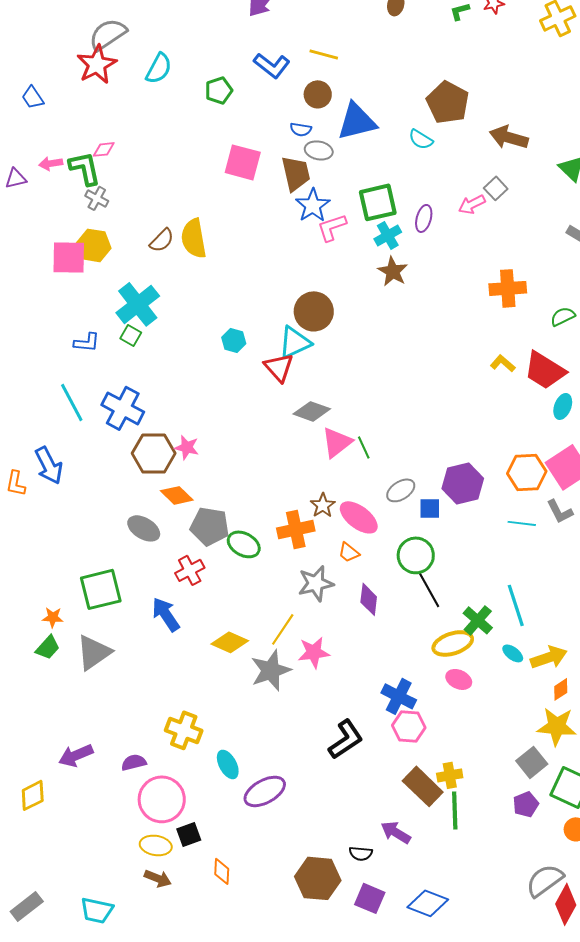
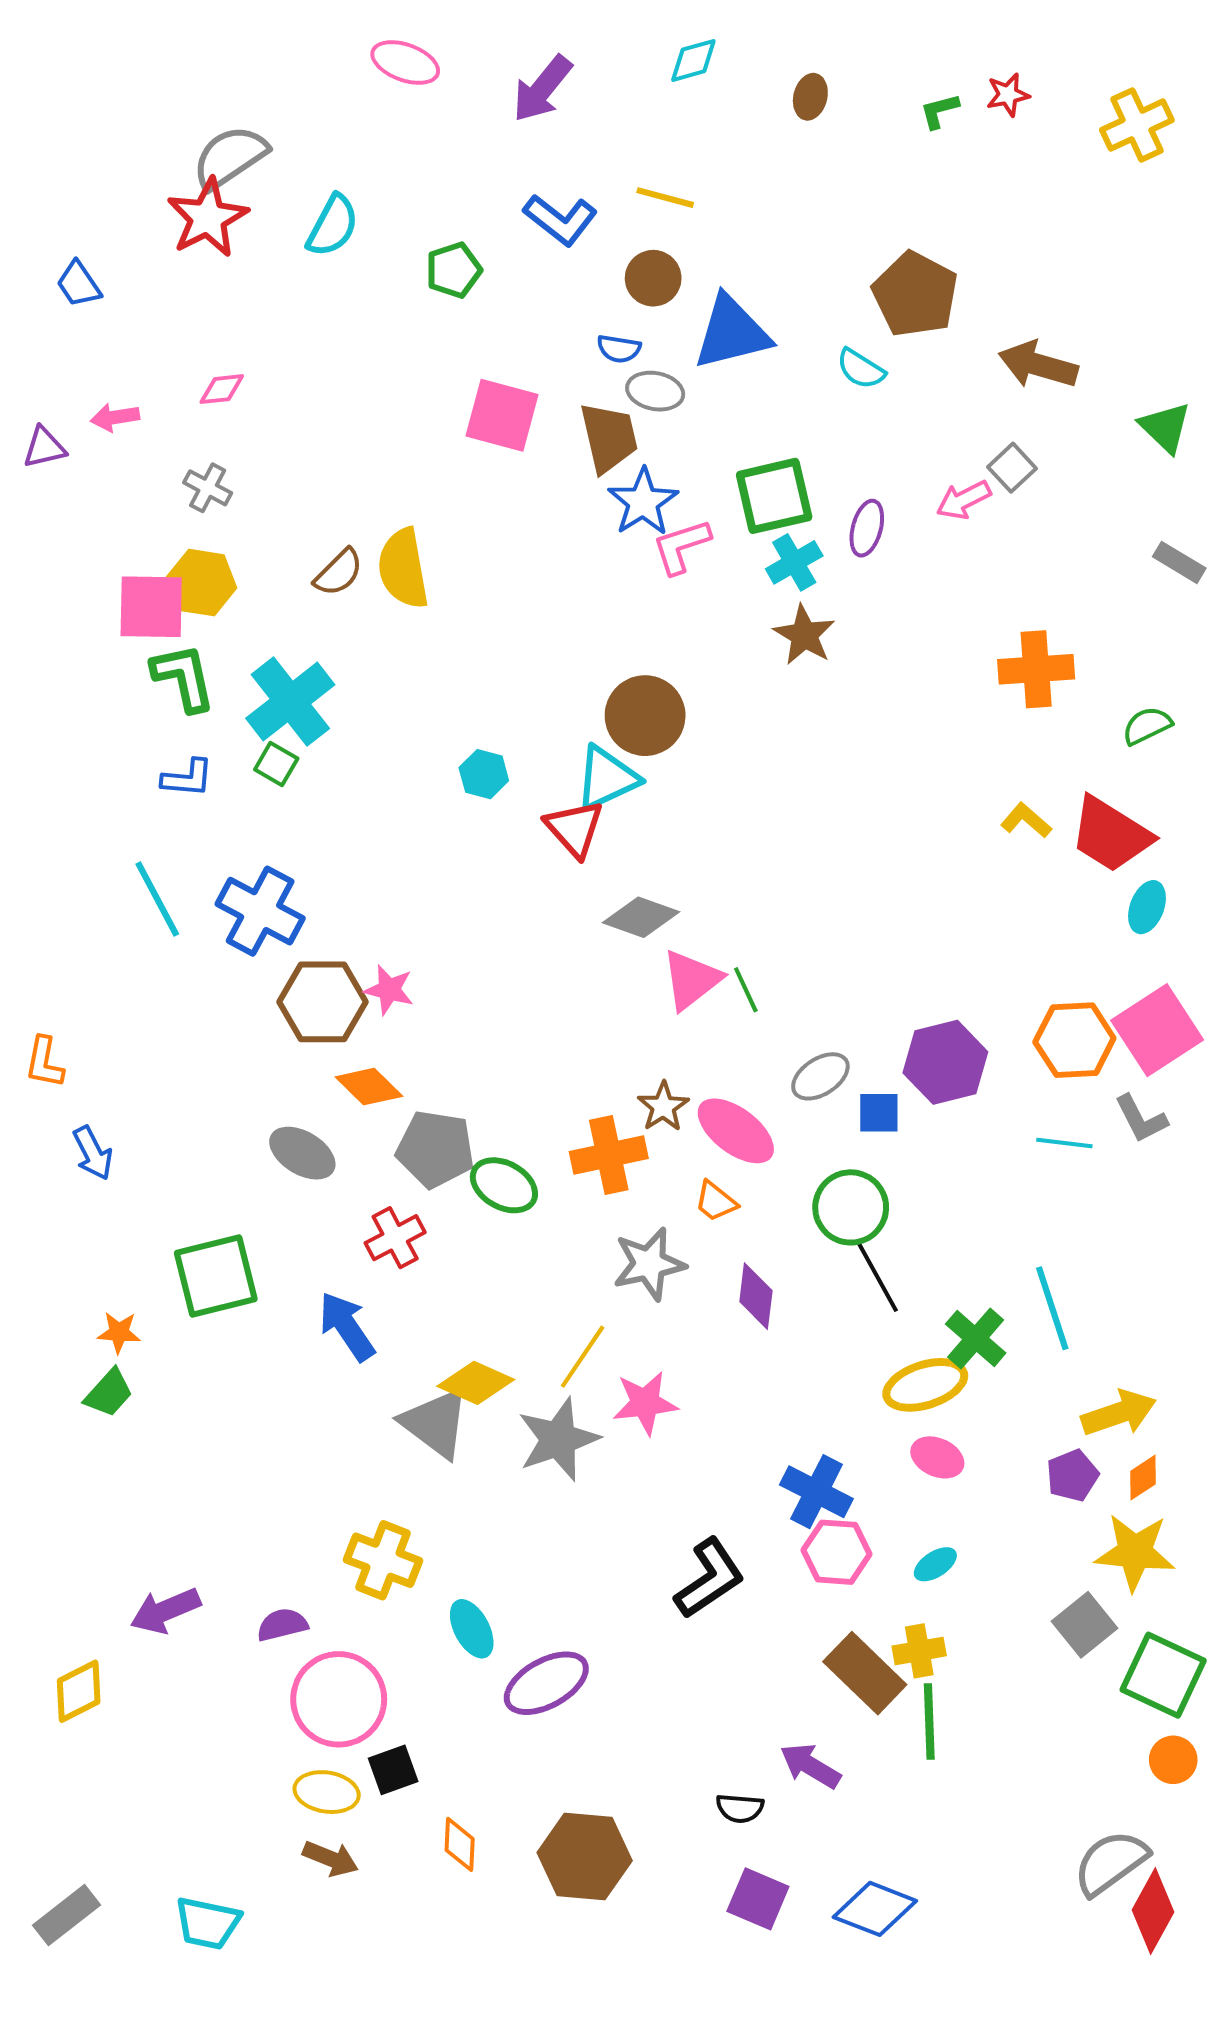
green L-shape: (85, 168) -> (183, 677), moved
blue arrow: (49, 465) -> (93, 1153), moved, size x0.7
gray triangle: (94, 652) -> (435, 1423), moved, turned -48
cyan ellipse: (513, 653) -> (935, 1564), moved, turned -70
purple pentagon: (526, 804) -> (1072, 1476), moved
brown hexagon: (318, 878) -> (585, 1857), moved

